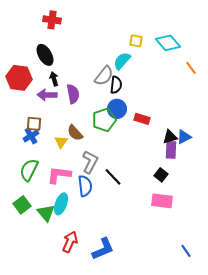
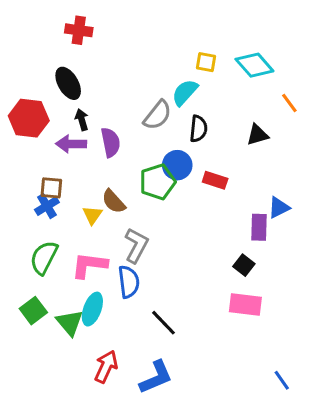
black semicircle: (116, 85) -> (198, 129), moved
black triangle: (170, 137) -> (257, 135), moved
black line: (113, 177) -> (164, 323), moved

